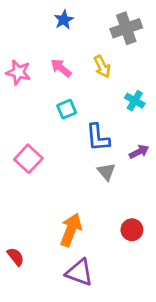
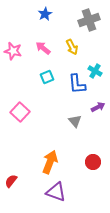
blue L-shape: (98, 138) -> (77, 84), moved
red semicircle: (16, 257) -> (11, 181), turned -104

